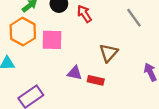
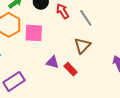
gray line: (134, 18) -> (86, 18), moved
red rectangle: (96, 80) -> (71, 69), turned 32

